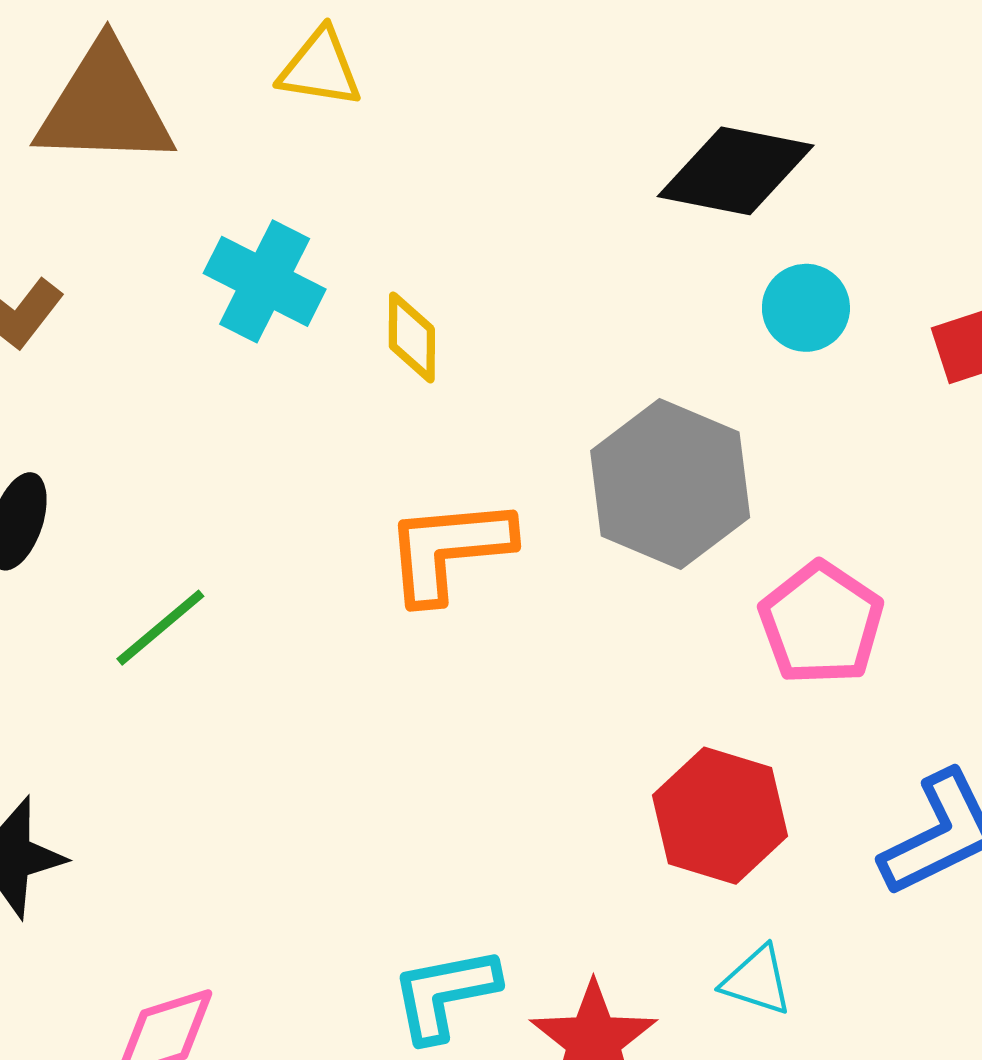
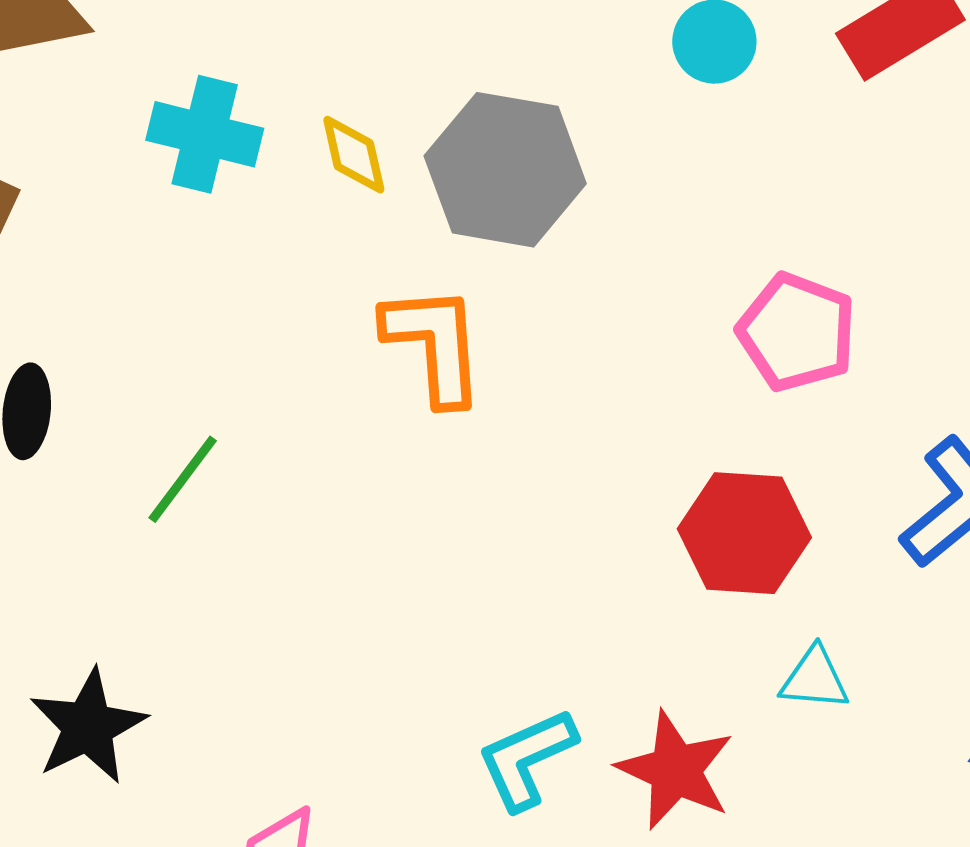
gray hexagon: (670, 484) -> (505, 170), moved
orange L-shape: (449, 550) -> (434, 344), turned 104

